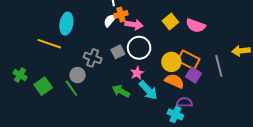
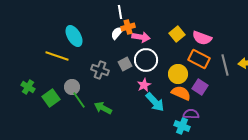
cyan ellipse: (66, 24) -> (74, 36), turned -40
orange rectangle: (189, 60) -> (199, 59), moved
gray line: (219, 66) -> (225, 65), moved
gray circle: (77, 75) -> (72, 87), moved
green arrow: (121, 91) -> (103, 108), moved

